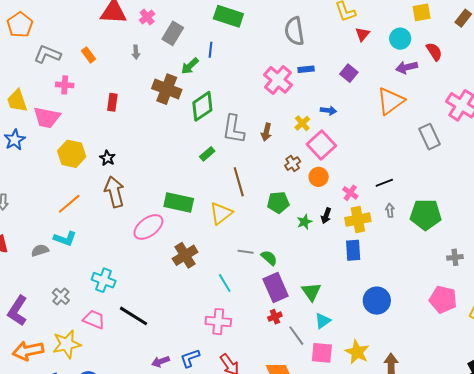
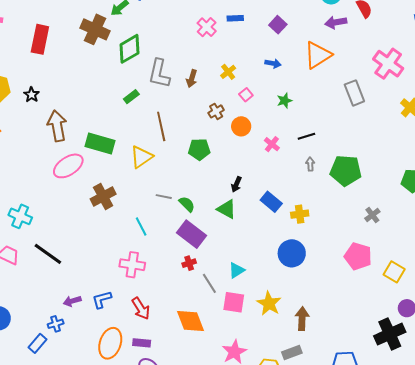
pink cross: (278, 80) -> (207, 27), size x0.7
red rectangle: (112, 102) -> (40, 39), size x1.6
blue arrow: (328, 110) -> (273, 63), moved
pink square: (321, 145) -> (246, 95), size x0.5
brown arrow: (114, 192) -> (57, 126), moved
black arrow: (326, 216) -> (236, 184), moved
yellow cross: (358, 220) -> (300, 214), moved, size x0.7
green star: (304, 222) -> (284, 101), moved
blue rectangle: (353, 250) -> (271, 202), turned -50
gray cross: (455, 257) -> (372, 215), turned -35
purple rectangle: (276, 287) -> (191, 234), turned -32
green triangle: (311, 292) -> (227, 209), moved, turned -30

